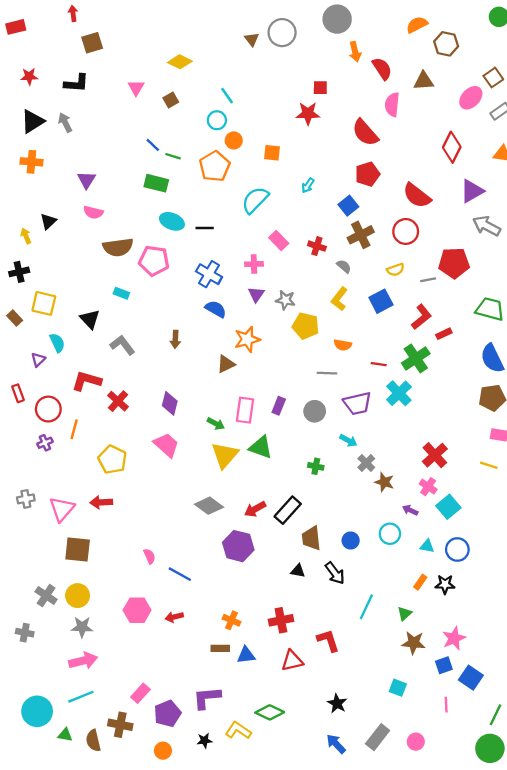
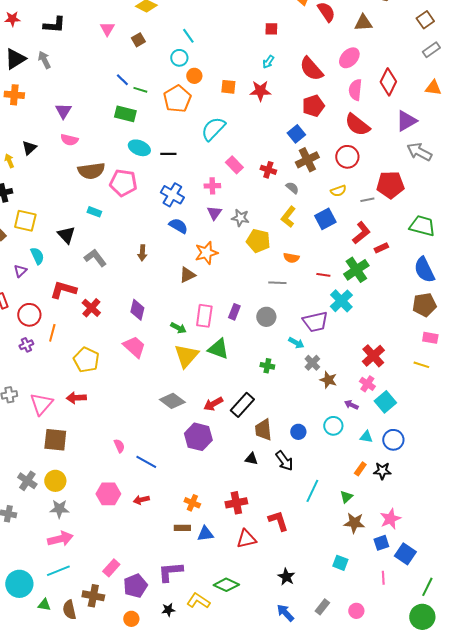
pink ellipse: (471, 98) -> (349, 58), moved
pink semicircle: (392, 105) -> (355, 90), moved
red star: (308, 113) -> (260, 91), moved
cyan arrow: (308, 185) -> (268, 62), moved
purple trapezoid: (357, 403) -> (315, 322), moved
gray rectangle: (378, 737) -> (322, 607), size x0.7

